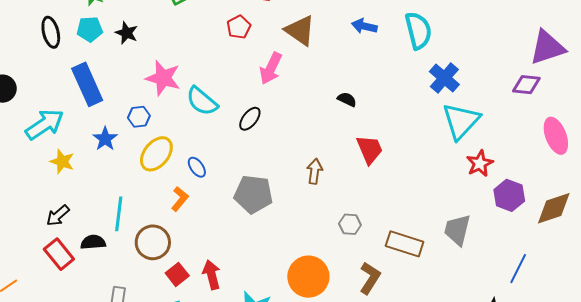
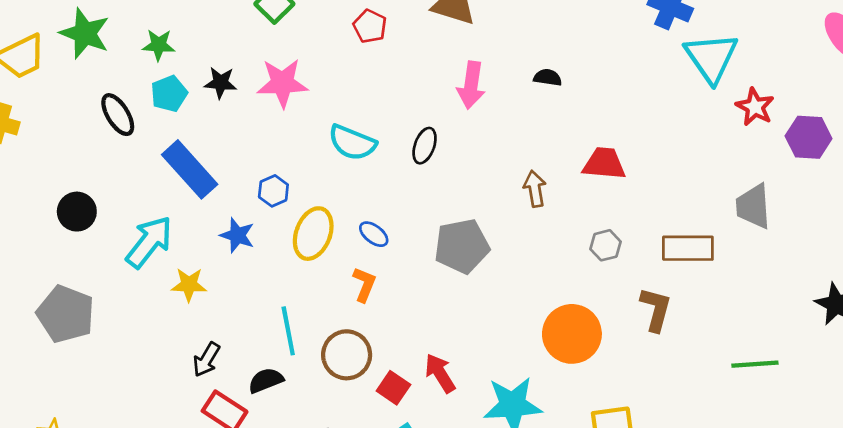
pink arrow: (271, 68) -> (471, 85), moved
pink star: (163, 78) -> (282, 83), moved
red trapezoid: (370, 149) -> (604, 164), moved, turned -44

